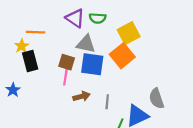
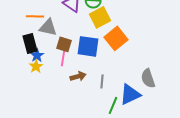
yellow square: (129, 33) -> (100, 17), moved
gray triangle: (86, 44) -> (48, 27), moved
yellow star: (22, 46) -> (36, 66), moved
blue star: (13, 90) -> (37, 55), moved

